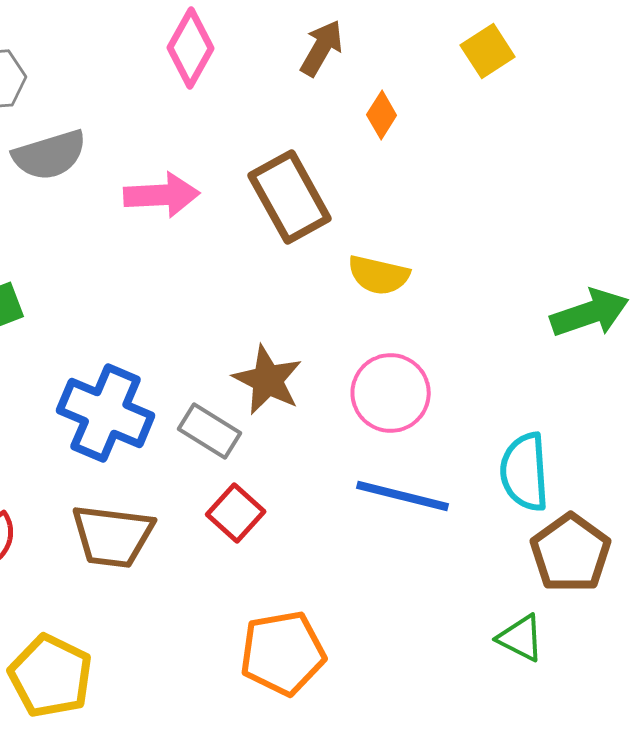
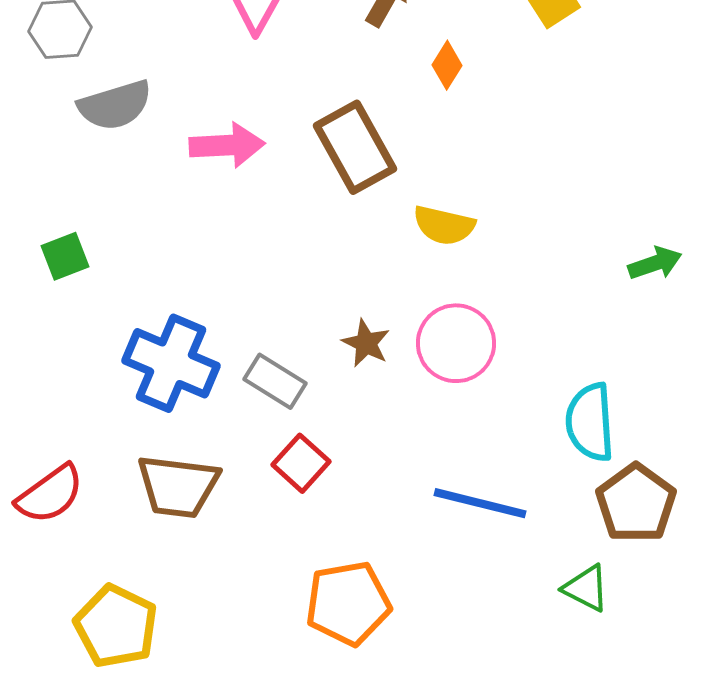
green arrow: (590, 313) -> (655, 263), size x0.7
brown star: (268, 380) -> (366, 343), moved, size x0.7
blue line: (403, 496) -> (480, 503), moved

